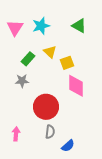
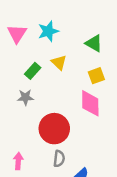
green triangle: (79, 26) -> (94, 43), moved
yellow square: (67, 63) -> (96, 76), moved

